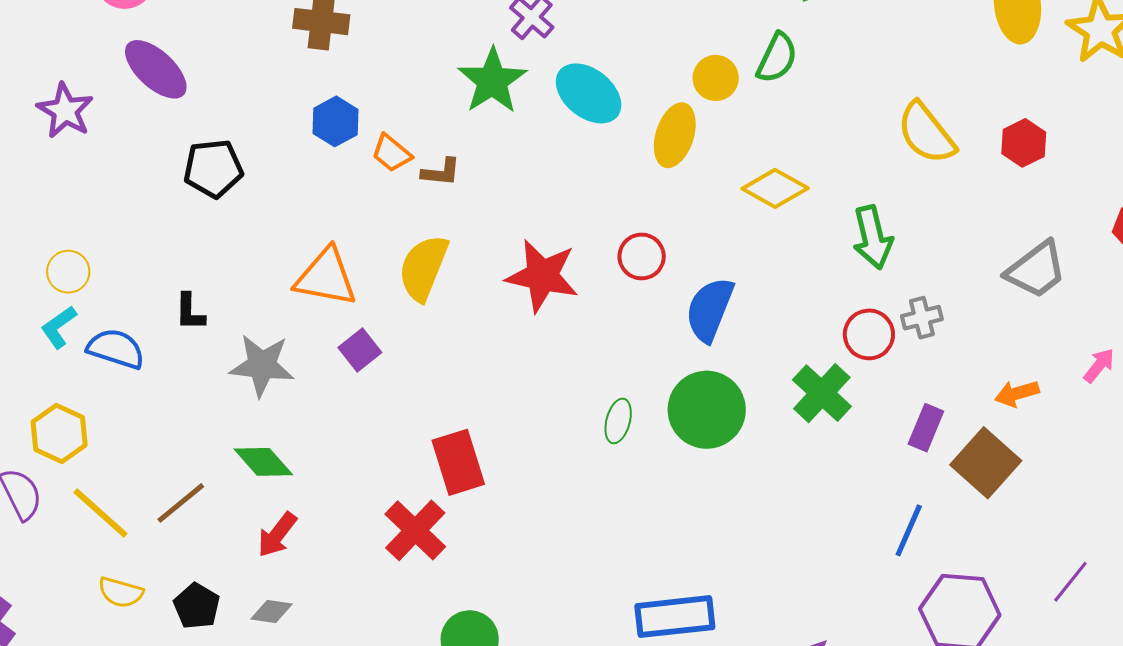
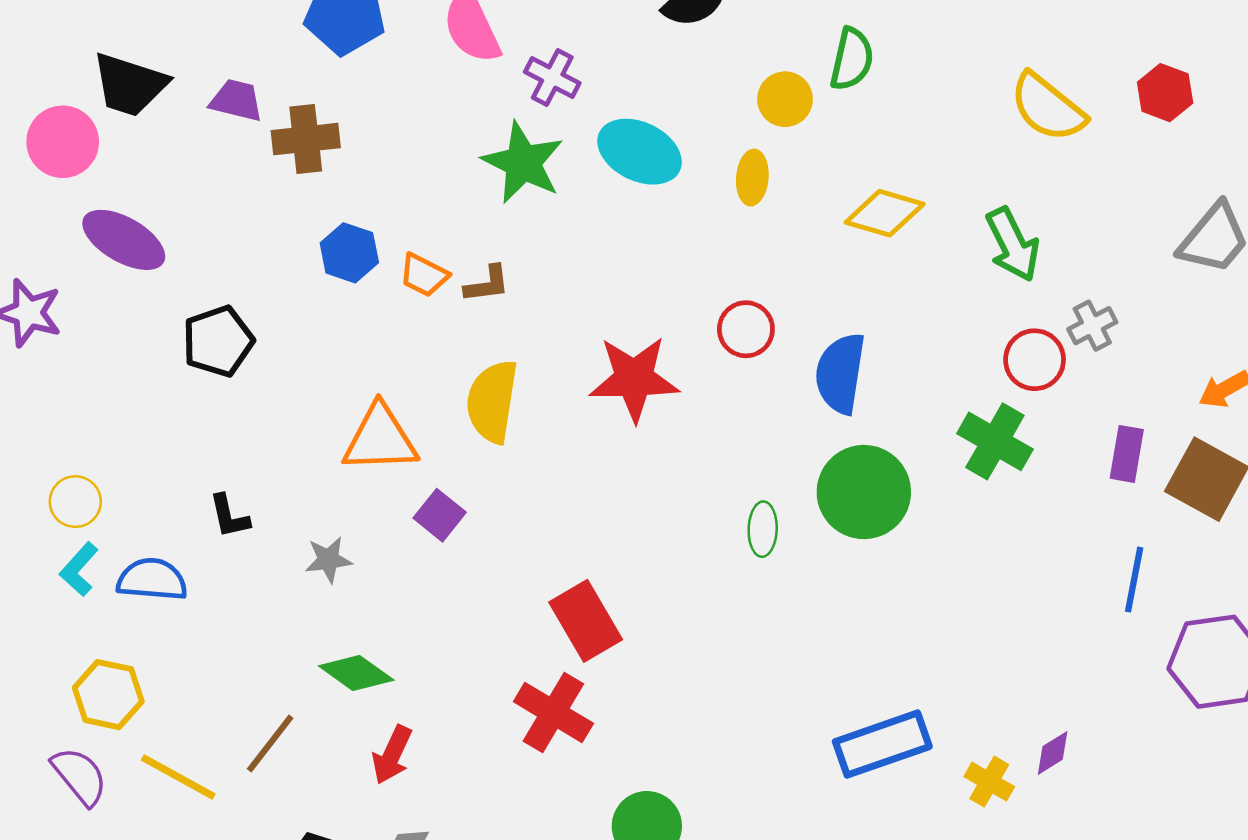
yellow ellipse: (675, 135) -> (752, 178), size x0.7
gray star: (262, 365) -> (328, 560), size x0.6

